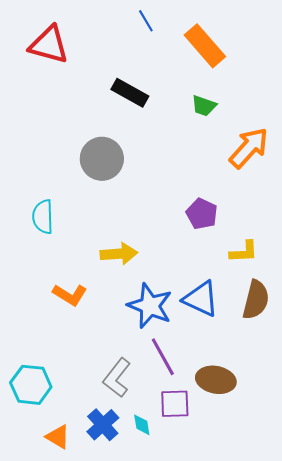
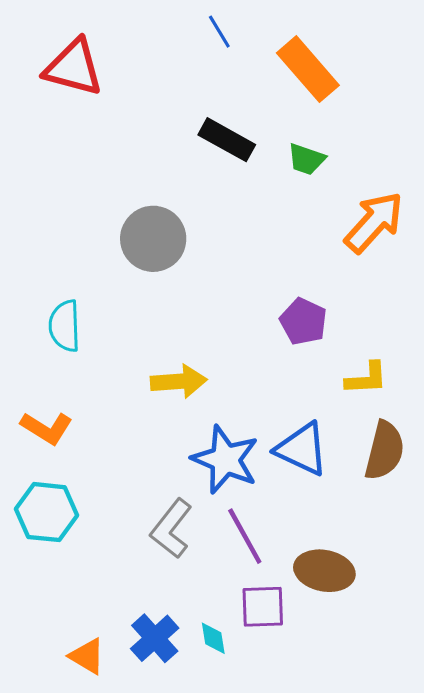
black rectangle: (130, 93) -> (227, 140), moved
orange L-shape: (70, 295) -> (47, 428), moved
gray L-shape: (117, 378) -> (171, 529), moved
cyan hexagon: (31, 385) -> (47, 512), moved

